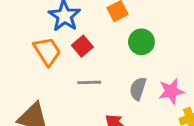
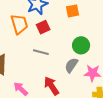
green circle: (141, 42) -> (81, 45), moved

